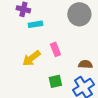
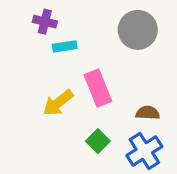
pink rectangle: (55, 49) -> (98, 88), size x1.5
green square: (55, 81) -> (98, 141), turned -32

